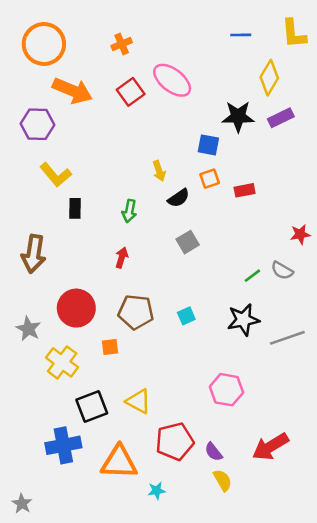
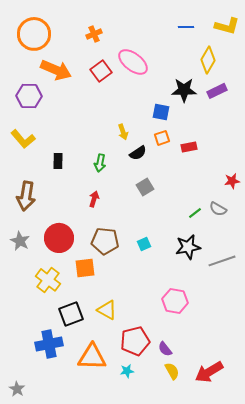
yellow L-shape: (294, 34) -> (227, 26), turned -70
yellow L-shape: (56, 175) -> (23, 139), moved
gray star: (28, 329) -> (20, 241), moved
orange square: (110, 347) -> (85, 268), size x1.5
red arrow: (270, 447) -> (209, 372), moved
cyan star: (157, 491) -> (127, 371), moved

